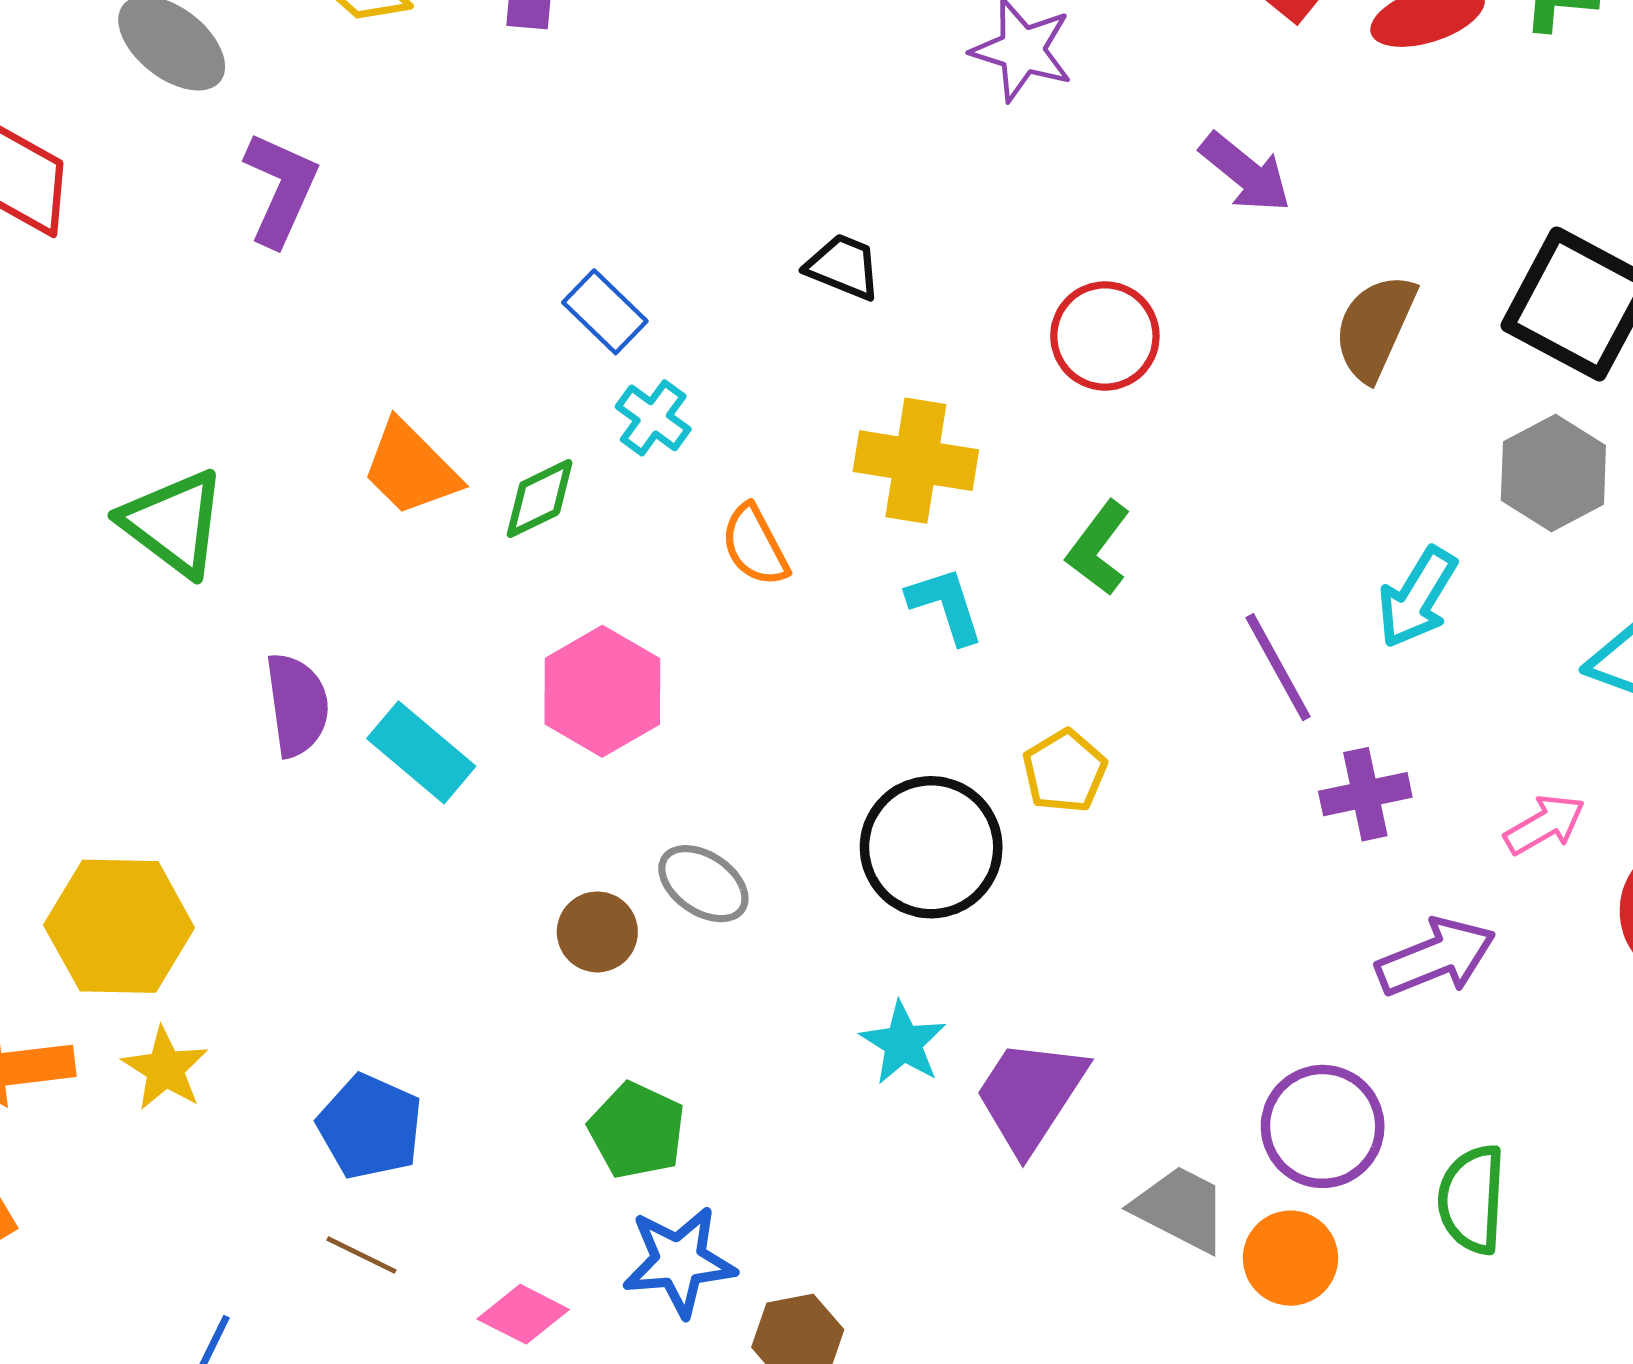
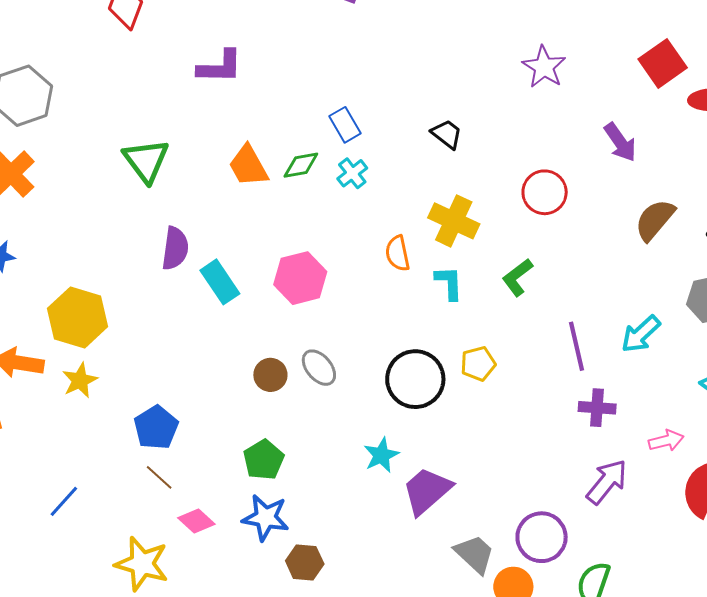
purple L-shape: (281, 189) -> (220, 67), moved, turned 51
green diamond: (540, 498) -> (301, 165), moved
orange semicircle: (755, 545) -> (398, 253), moved
purple arrow: (1436, 957) -> (607, 482), turned -45
brown line: (361, 1255) -> (159, 477), moved

